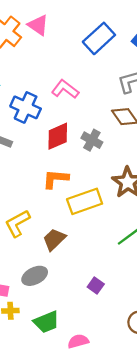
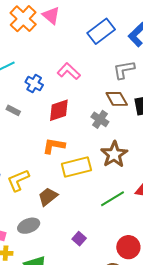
blue cross: (26, 107) -> (34, 84), size x0.7
gray cross: (92, 140) -> (100, 119), moved

